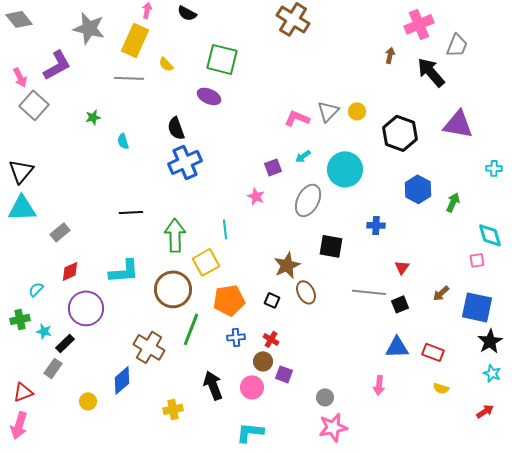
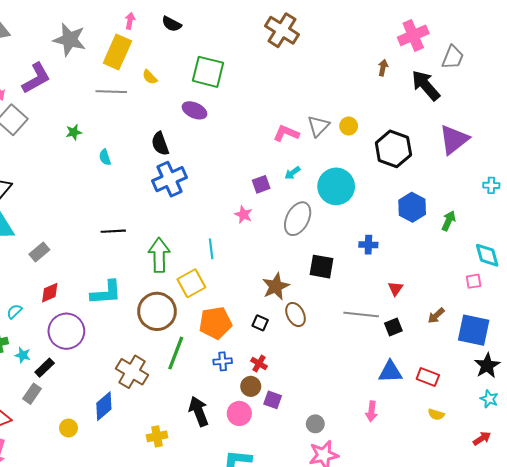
purple triangle: (458, 124) -> (454, 140), turned -48

